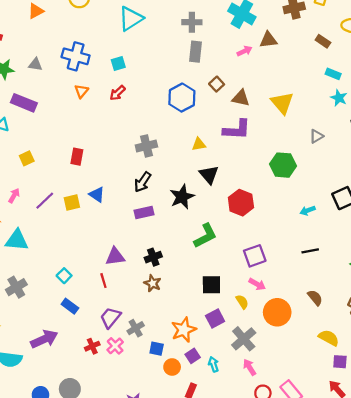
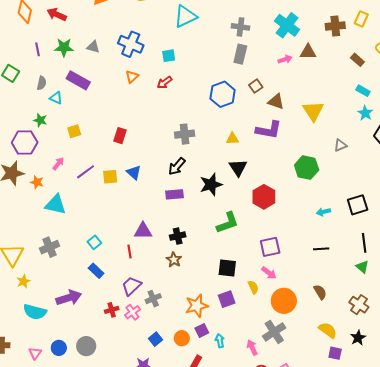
gray cross: (244, 339) -> (274, 332), moved
blue square: (157, 349) -> (155, 339), moved, turned 32

